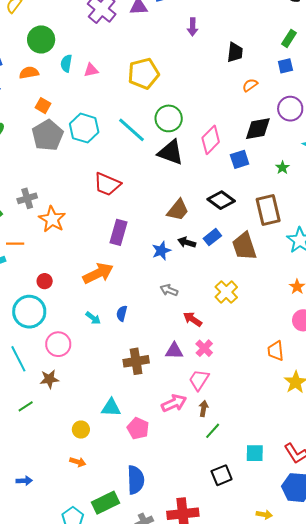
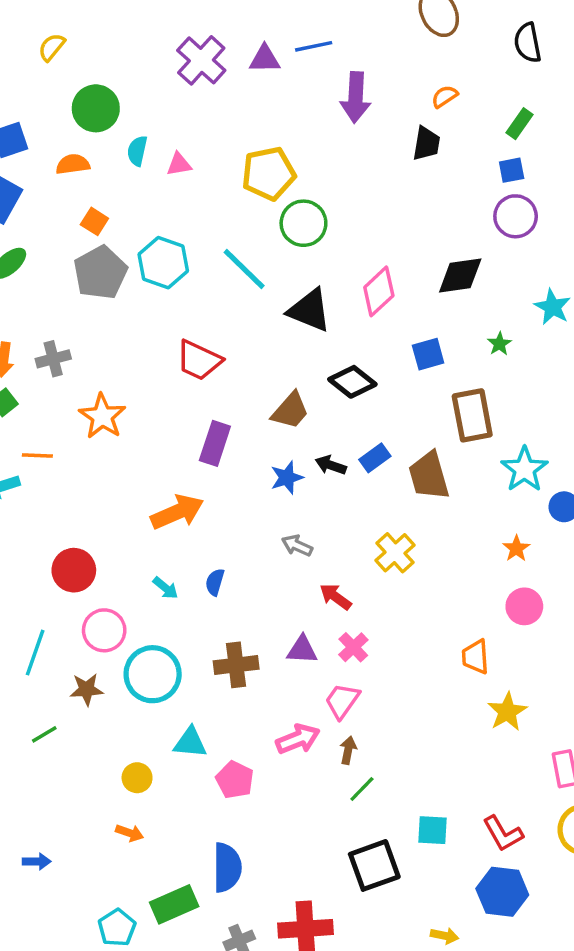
purple arrow: (193, 27) -> (356, 97), size x1.6
orange semicircle: (250, 85) -> (445, 96), moved
purple circle: (290, 109) -> (516, 216), moved
green circle: (169, 118) -> (303, 223), moved
blue square: (240, 159) -> (428, 354), moved
gray cross: (27, 198) -> (53, 359), moved
black diamond: (221, 200) -> (352, 382), moved
brown trapezoid: (178, 210) -> (290, 411), moved
red circle: (45, 281) -> (74, 570), moved, size x1.6
cyan circle: (29, 312) -> (153, 674), moved
cyan line: (18, 359) -> (35, 653), turned 44
black square: (222, 475) -> (374, 865), size x1.4

